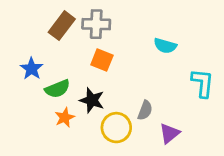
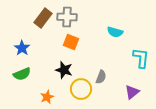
green semicircle: (57, 89) -> (22, 74), moved
orange star: (65, 118) -> (47, 97), moved
purple triangle: (169, 133) -> (132, 92), moved

